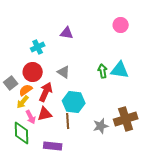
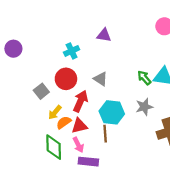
green arrow: (103, 71) -> (144, 78), turned -32
orange semicircle: (26, 90) -> (64, 122), moved
pink arrow: (31, 117) -> (78, 145), moved
gray star: (101, 126) -> (144, 107), moved

